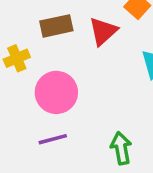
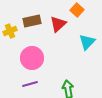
yellow cross: (17, 58) -> (10, 31), moved

